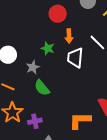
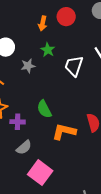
orange arrow: (69, 36) -> (43, 23), moved
green semicircle: (42, 88) -> (44, 109), moved

